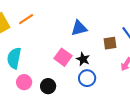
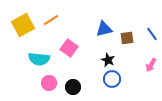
brown square: (110, 43) -> (127, 38), moved
pink square: (63, 57) -> (69, 48), moved
cyan semicircle: (14, 58) -> (39, 59), turned -95

